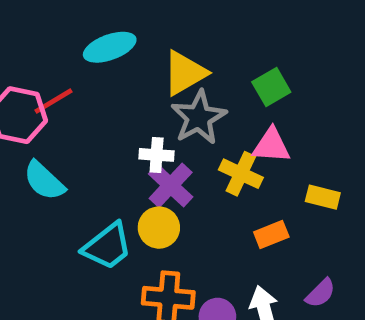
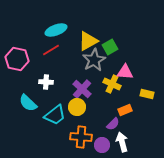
green square: (271, 87) -> (110, 47), moved
red line: (54, 101) -> (51, 50), moved
white cross: (157, 155) -> (46, 82), moved
cyan semicircle: (44, 181) -> (28, 103), moved
purple semicircle: (320, 293) -> (113, 124), moved

